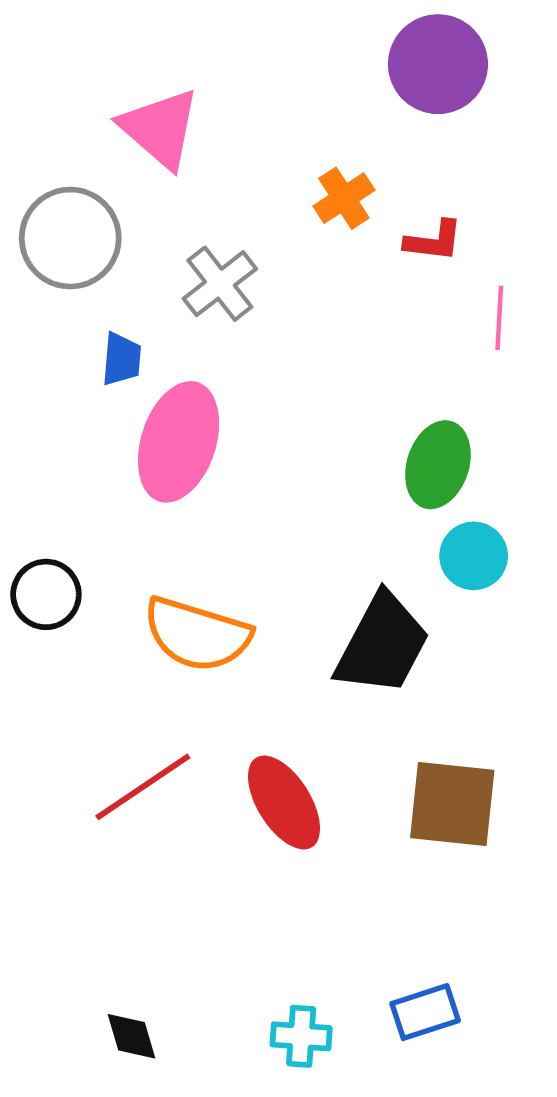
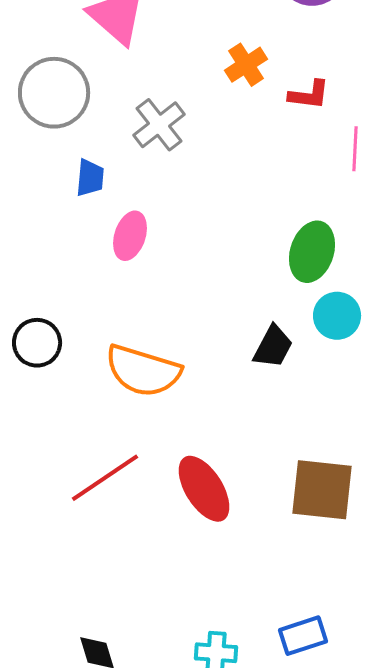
pink ellipse: (179, 442) -> (130, 236), size x0.6
black trapezoid: (382, 644) -> (273, 347), moved, size x0.6

